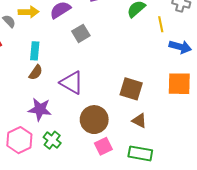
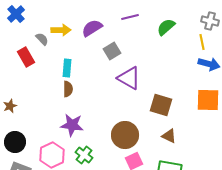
yellow line: (161, 24) -> (202, 42), moved
brown semicircle: (36, 72) -> (68, 89), turned -35
purple triangle: (72, 83) -> (129, 78), moved

